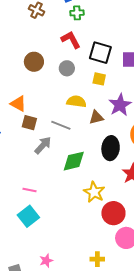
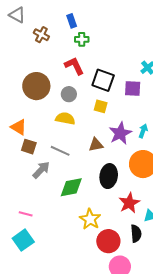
brown circle: (34, 62) -> (36, 86), size x1.4
yellow semicircle: (76, 101) -> (65, 118), moved

